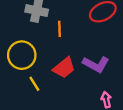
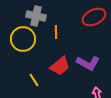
yellow circle: (22, 55) -> (23, 39), moved

